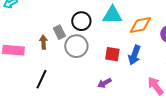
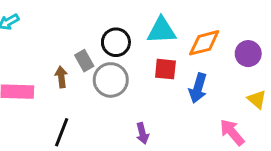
red square: (112, 54) -> (165, 69), moved
purple arrow: (104, 83) -> (142, 133), moved, turned -72

